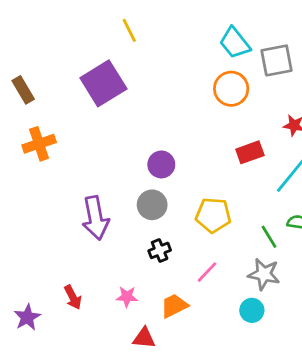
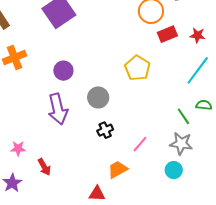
red rectangle: (250, 152) -> (167, 34), moved
purple circle: (161, 164) -> (63, 71), moved
yellow pentagon: (213, 215) -> (137, 68), moved, turned 30
pink star: (127, 297) -> (18, 148), moved

